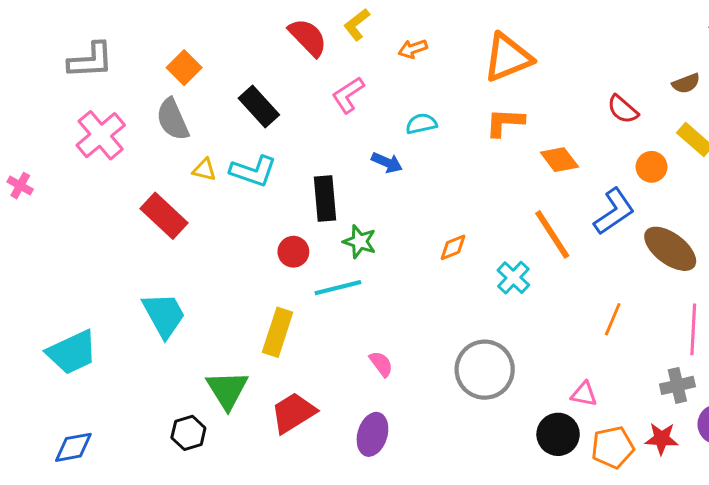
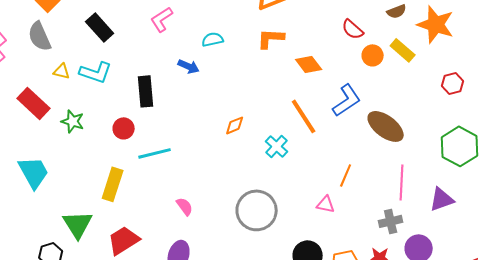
orange circle: (652, 167) -> (373, 55), moved
green star: (360, 242) -> (73, 121), moved
pink triangle: (584, 394) -> (326, 204), moved

